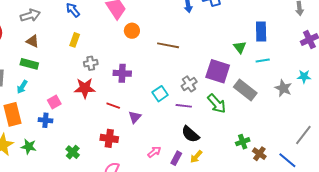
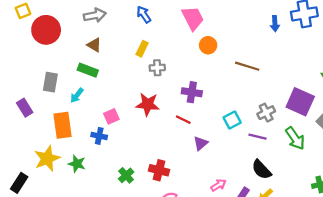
gray cross: (91, 63) -> (157, 68), moved
red line: (113, 106) -> (183, 120), moved
red cross: (109, 138) -> (159, 170), moved

